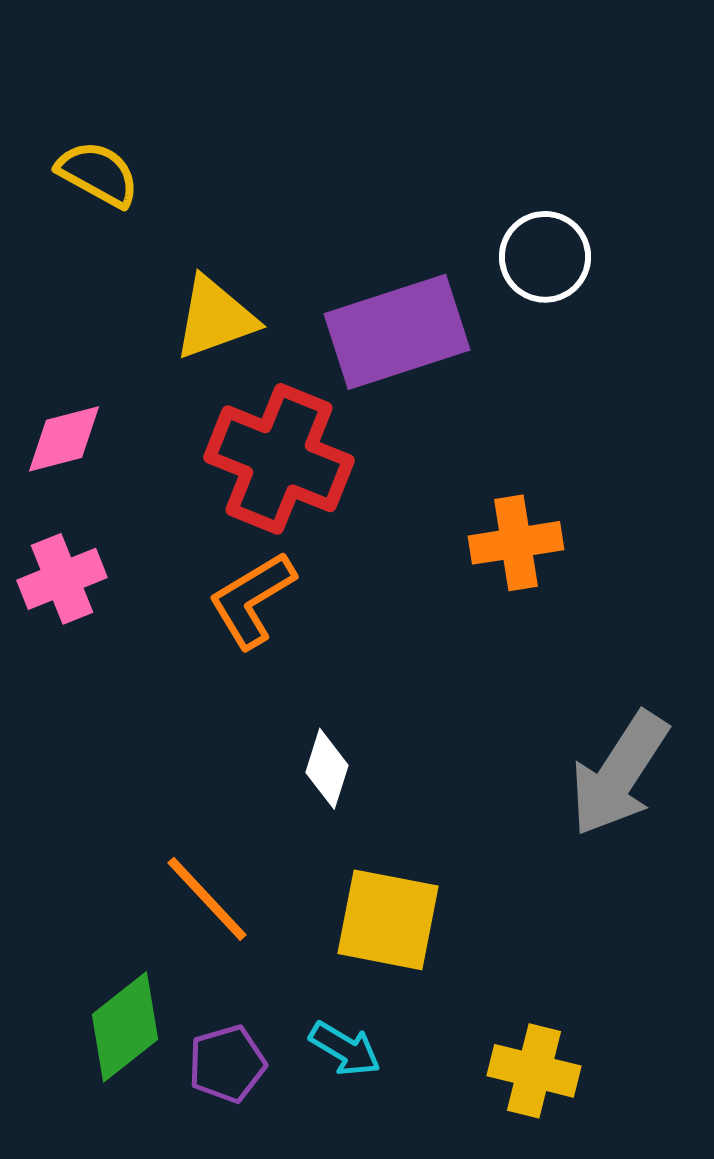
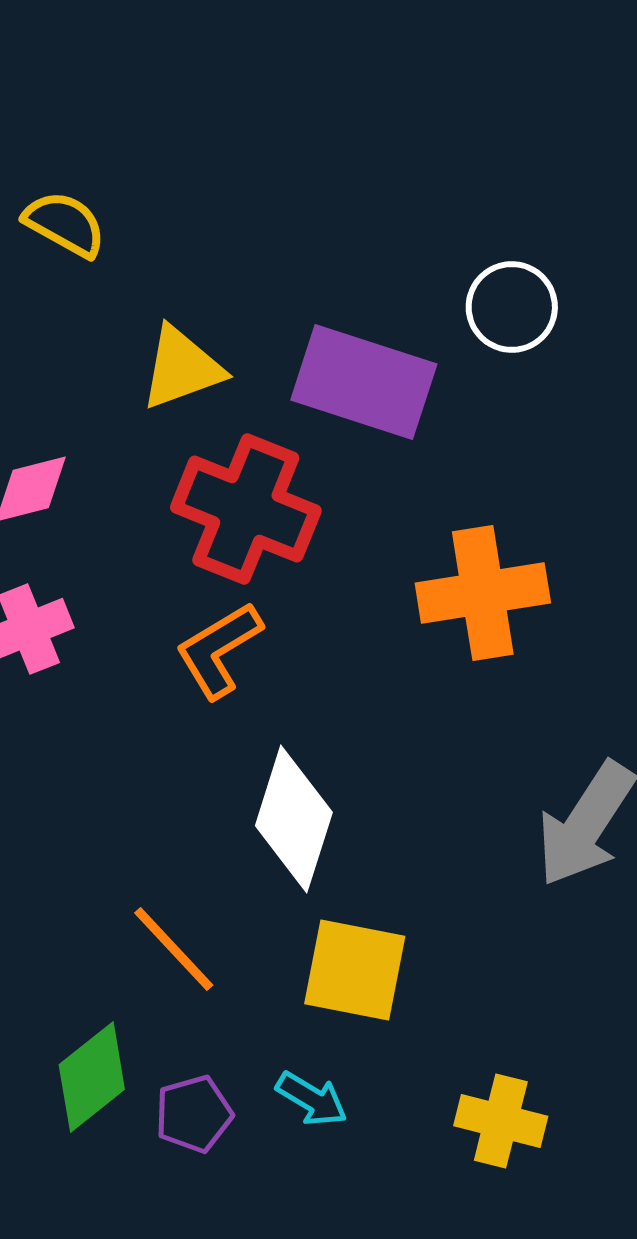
purple rectangle: (397, 332) -> (364, 382), turned 36
orange cross: (516, 543) -> (483, 593), size x1.4
white diamond: (327, 769) -> (294, 819), size x1.8

